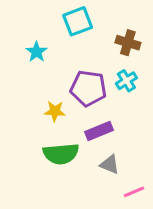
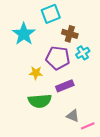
brown cross: (128, 43) -> (70, 34), moved
cyan star: (37, 52) -> (24, 34), size x1.6
gray triangle: (110, 164) -> (73, 116), moved

